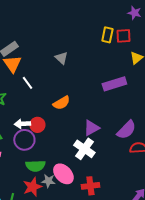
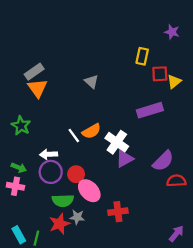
red square: (123, 36) -> (160, 74), moved
white line: (27, 83) -> (74, 136), moved
red circle: (37, 125) -> (76, 174), moved
white cross: (84, 149) -> (117, 142), moved
pink ellipse: (63, 174) -> (89, 191), moved
red cross: (90, 186) -> (118, 212), moved

